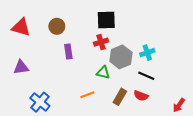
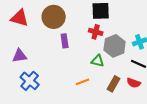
brown circle: (57, 26) -> (54, 17), size x1.5
red cross: (101, 42) -> (96, 32), turned 32
blue cross: (40, 102) -> (30, 81), moved

